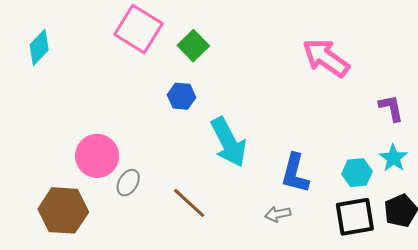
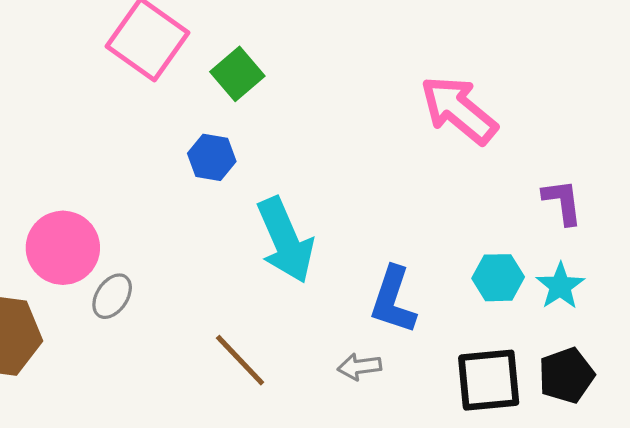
cyan hexagon: (357, 173) -> (498, 278), moved
brown line: (189, 203) -> (240, 360), moved

